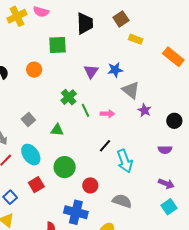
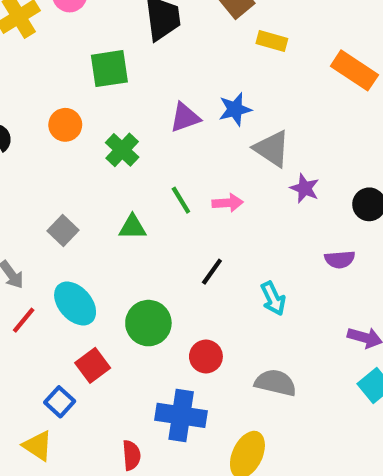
purple triangle: (91, 71) -> (185, 118), turned 42
green cross: (69, 97) -> (122, 150), moved
green triangle: (57, 130) -> (132, 227), moved
black line: (105, 146) -> (212, 272), moved
purple semicircle: (165, 150) -> (340, 259), moved
cyan arrow: (125, 161) -> (273, 298), size x0.7
blue square: (10, 197) -> (60, 402), moved

